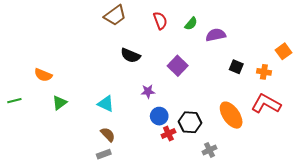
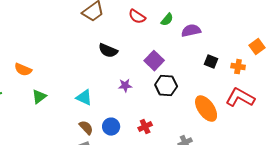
red semicircle: (160, 21) -> (137, 17), turned 144
blue circle: (159, 116) -> (111, 127), moved
black hexagon: (190, 122) -> (166, 86), moved

